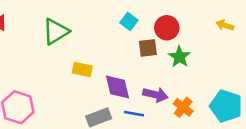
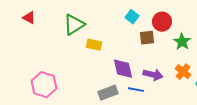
green star: (179, 57) -> (182, 42), moved
yellow rectangle: (82, 69) -> (94, 45), moved
orange cross: (183, 107) -> (183, 72), moved

